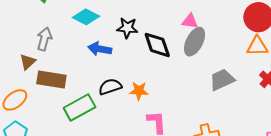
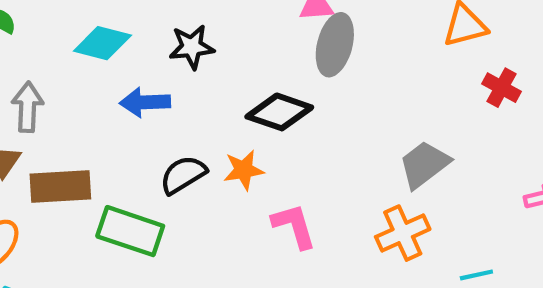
black diamond: (157, 45) -> (279, 112), moved, turned -40
gray trapezoid: (222, 80) -> (424, 164), moved
green rectangle: (80, 108) -> (130, 231), turned 60

